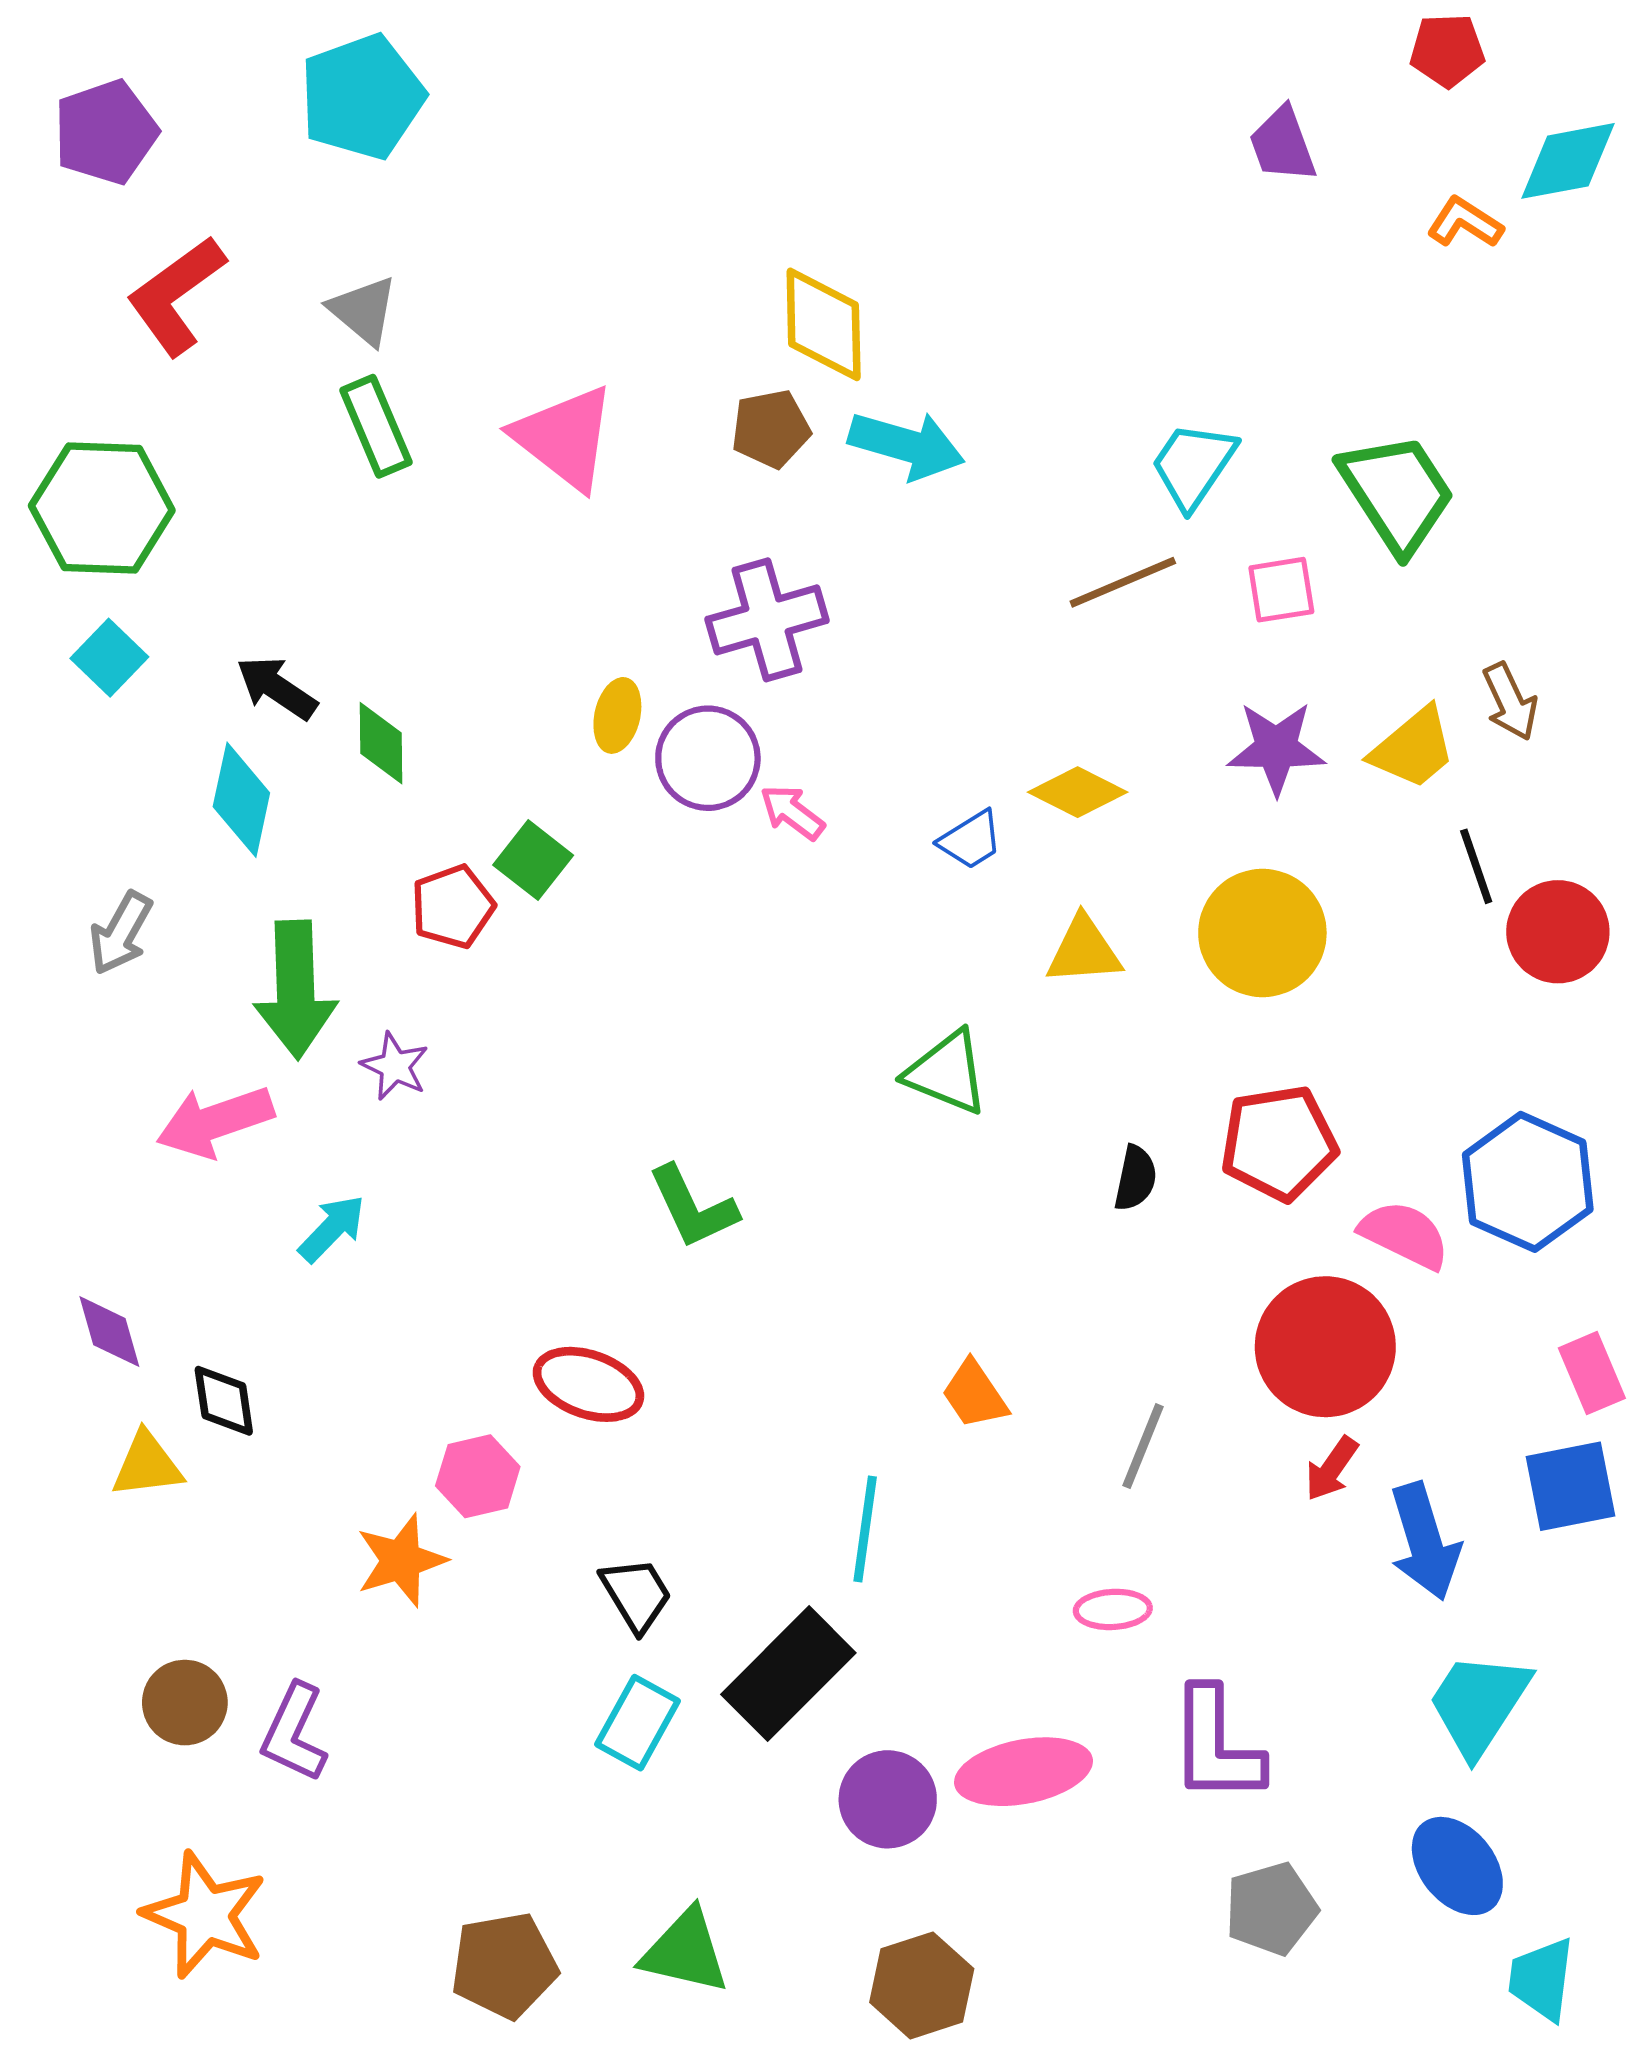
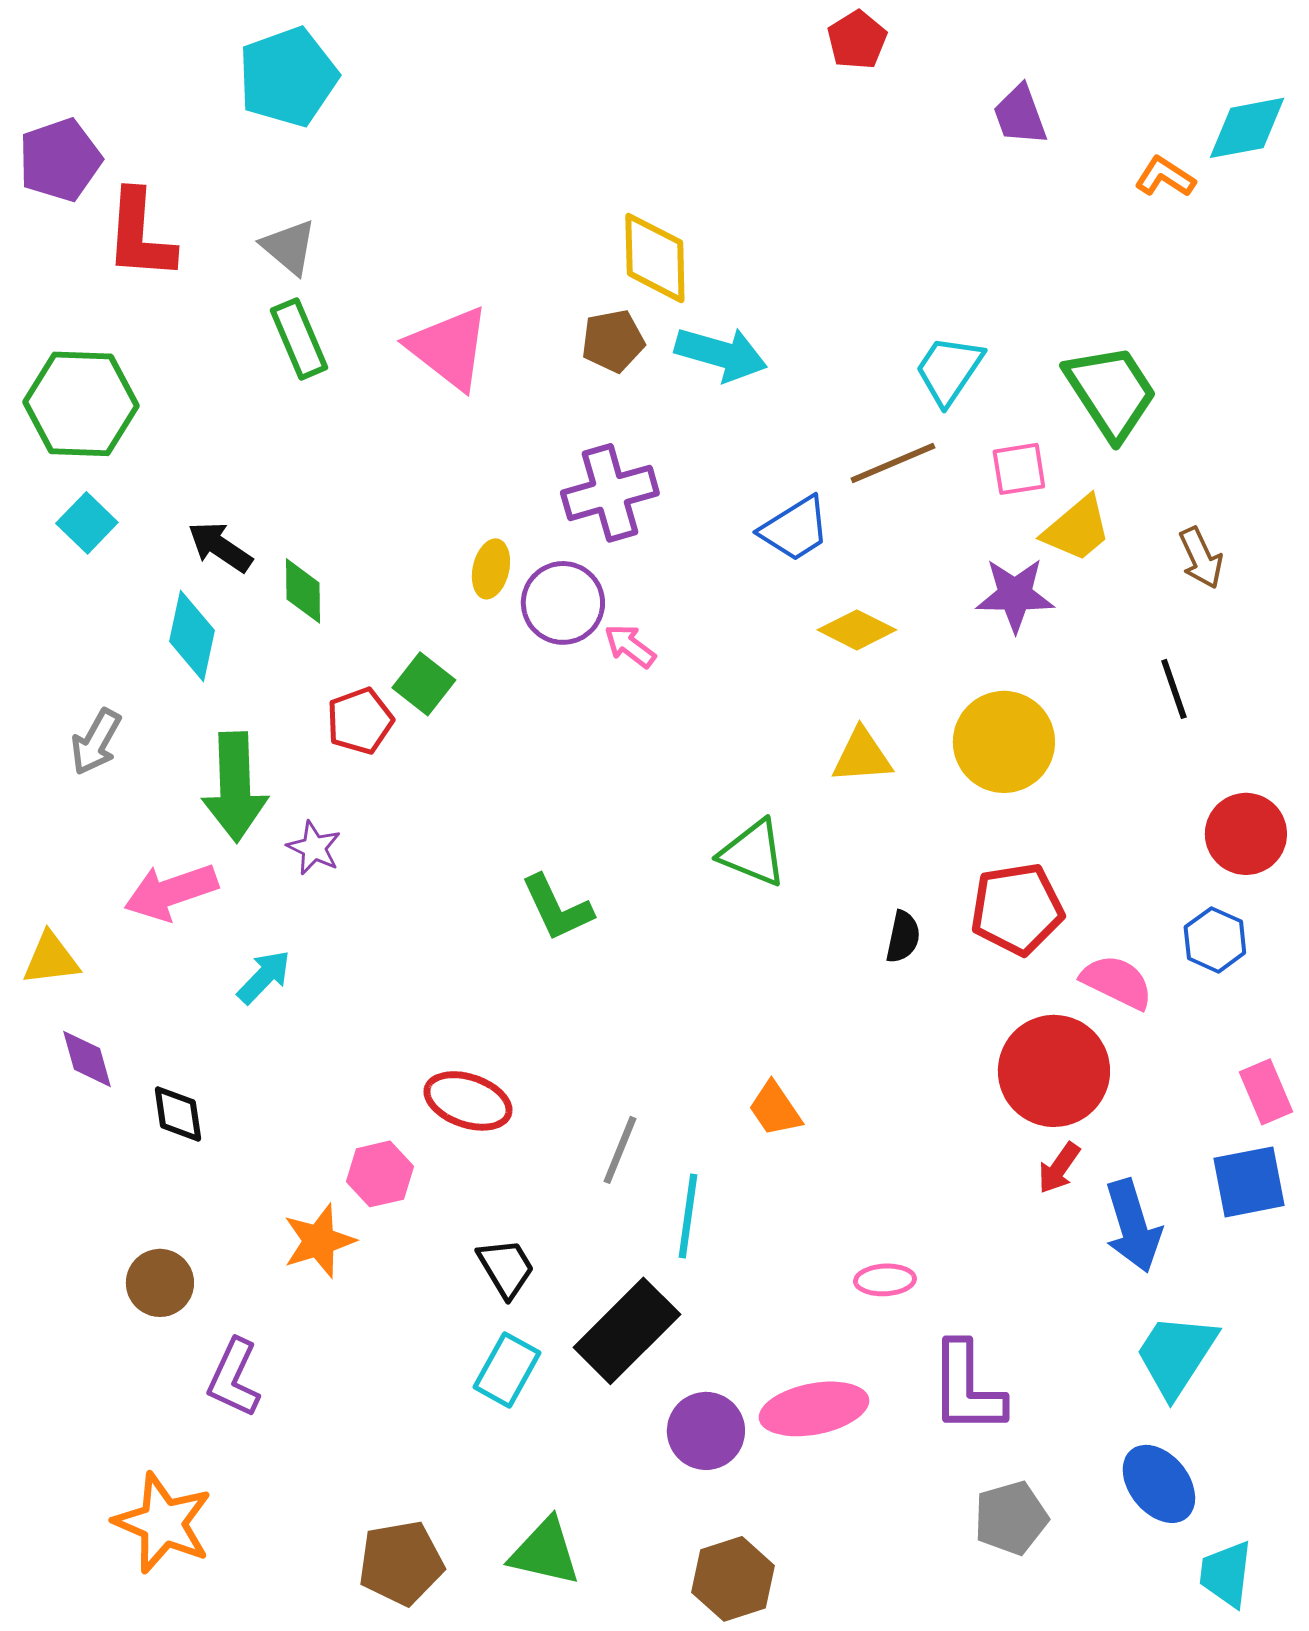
red pentagon: (1447, 50) -> (857, 40), moved, turned -30
purple pentagon: (106, 132) -> (60, 160), moved
red L-shape: (176, 295) -> (140, 235), turned -50
yellow trapezoid: (1413, 748) -> (1077, 529), moved
blue trapezoid: (971, 840) -> (795, 529), moved, size x1.4
red circle: (1558, 932) -> (1246, 834), moved
blue hexagon: (1528, 1182) -> (1215, 940), size x0.6
green L-shape: (693, 1207) -> (557, 908), moved
gray line: (1143, 1446) -> (620, 1150), moved
yellow triangle: (147, 1465) -> (51, 959), moved
brown circle: (185, 1703) -> (160, 1283), moved

